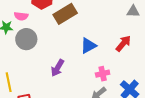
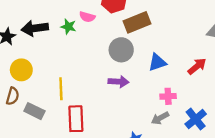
gray circle: (26, 39) -> (121, 50), moved
purple arrow: (57, 68) -> (119, 82), turned -126

